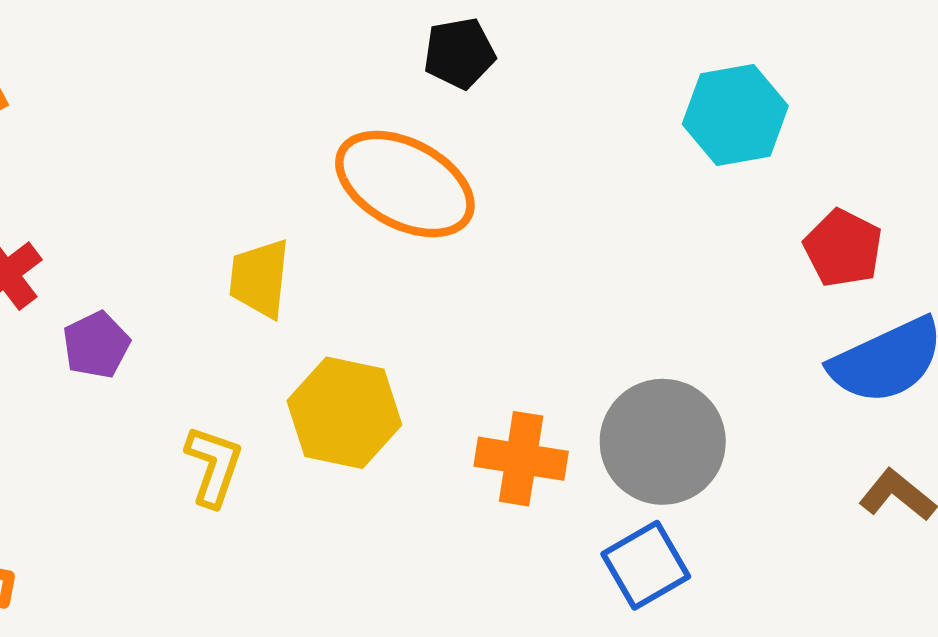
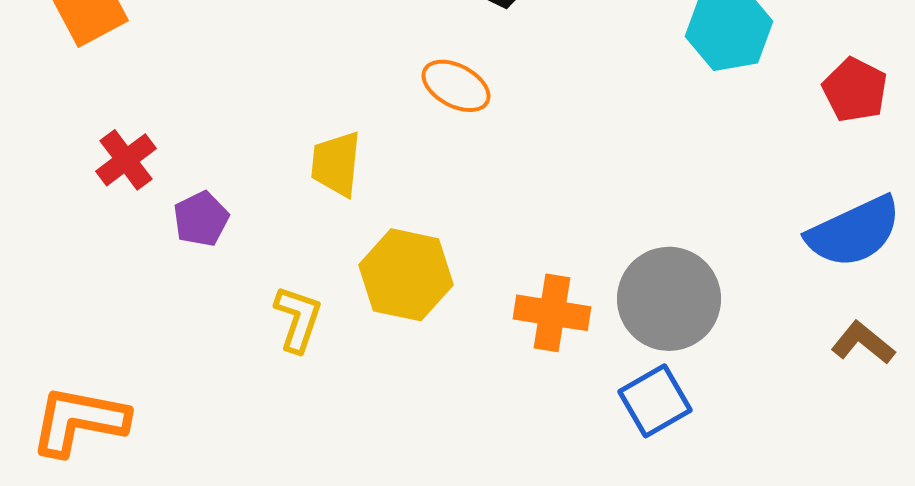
orange ellipse: (405, 184) -> (456, 86), size x0.6
red pentagon: (843, 248) -> (855, 90), moved

